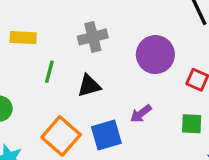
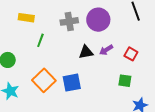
purple circle: (155, 55) -> (98, 20), moved
black triangle: (89, 86) -> (86, 52), moved
purple arrow: (141, 114) -> (106, 50), moved

